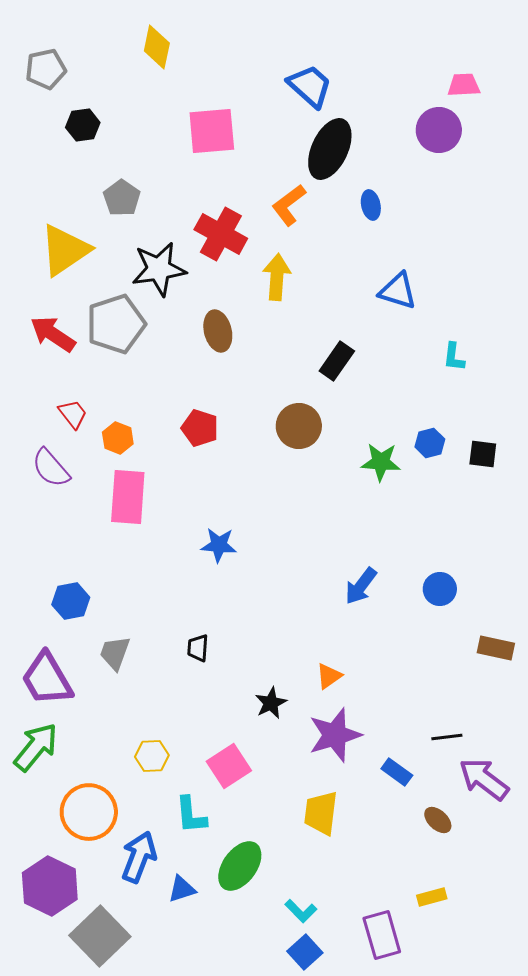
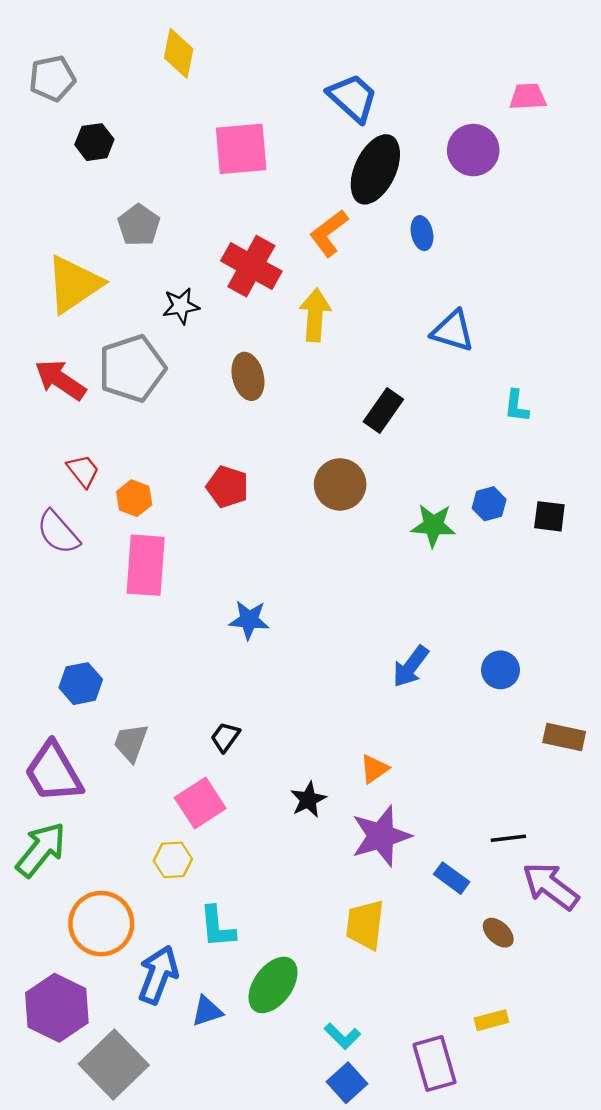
purple circle: (439, 130) -> (473, 150), moved
black star: (159, 269) -> (181, 306), size x0.6
black trapezoid: (198, 648) -> (225, 737), turned 32
pink square: (229, 766) -> (200, 803), moved

